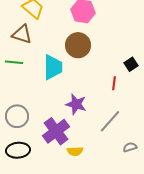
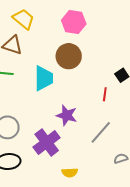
yellow semicircle: (75, 151) -> (70, 173), moved

